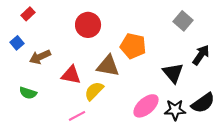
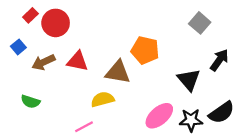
red circle: (88, 25) -> (56, 23), moved
red triangle: (71, 75) -> (77, 61), moved
yellow semicircle: (94, 91) -> (103, 99), turned 30

